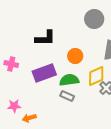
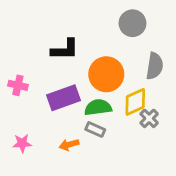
orange circle: (75, 56) -> (106, 74), size x1.6
orange arrow: (29, 118) -> (69, 145), moved

